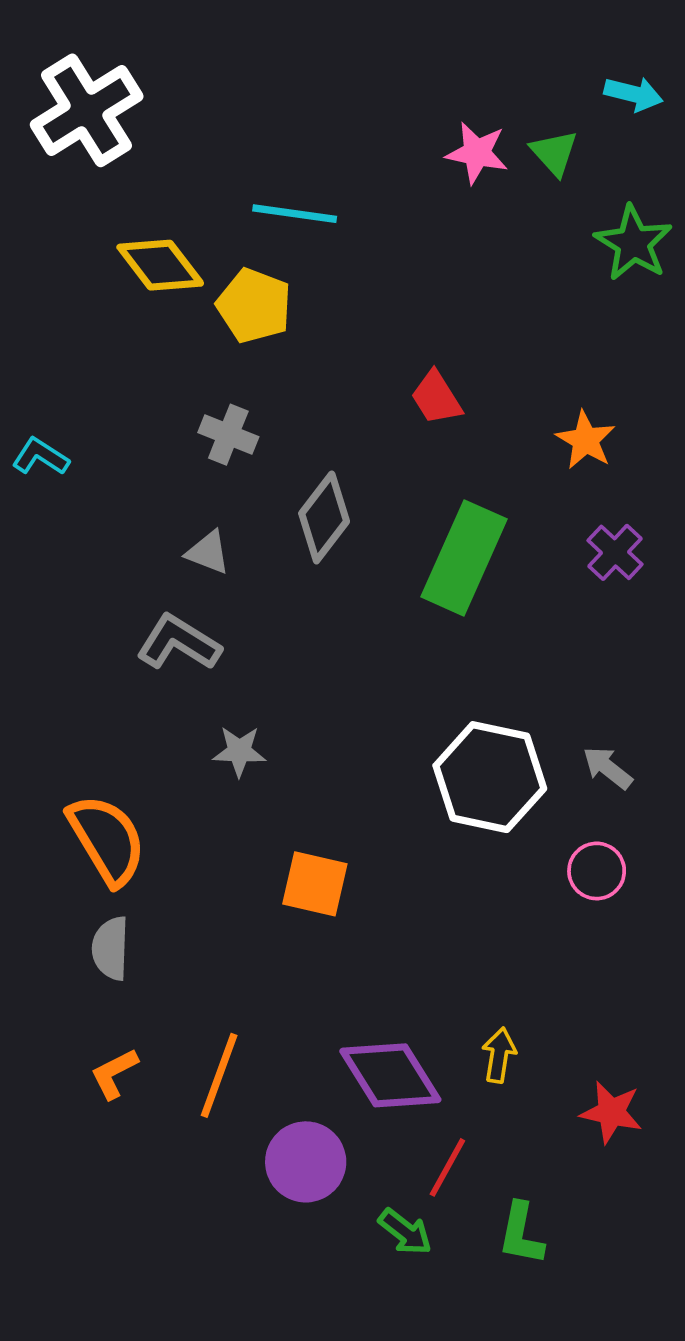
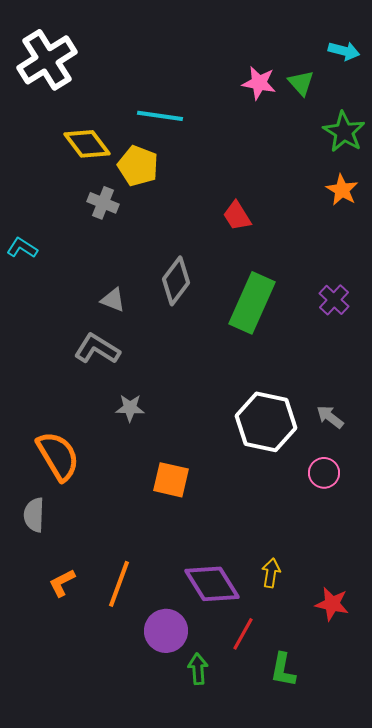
gray cross: (228, 435) -> (103, 203), moved
orange star: (586, 440) -> (342, 190), moved
gray semicircle: (110, 948) -> (34, 515), moved
green arrow: (405, 1232) -> (198, 669), moved, turned -132

